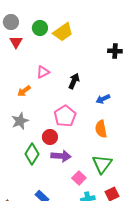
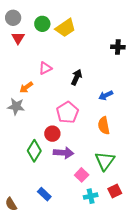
gray star: (20, 121) -> (16, 106), moved, turned 30

